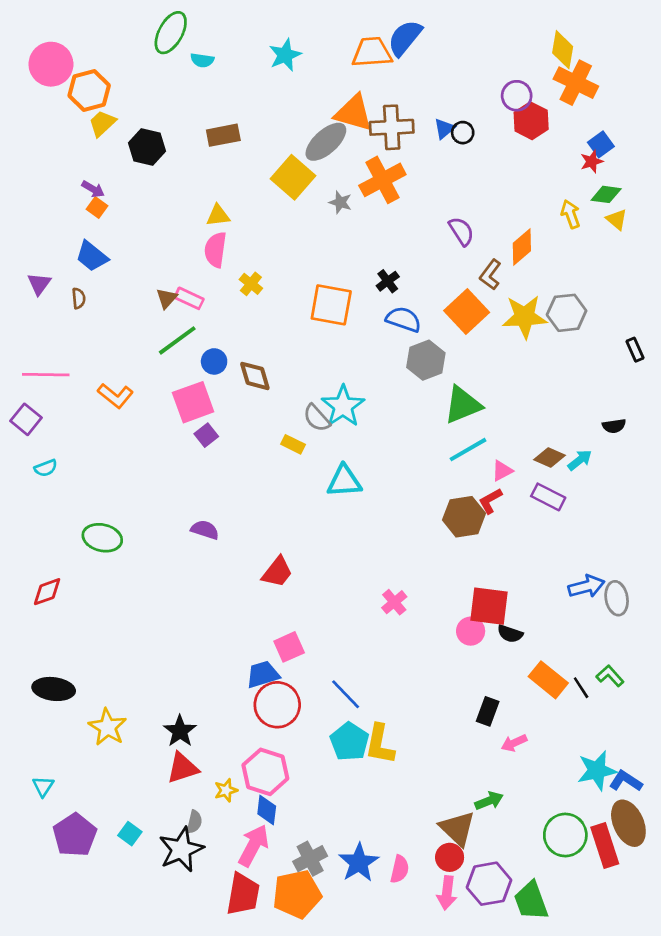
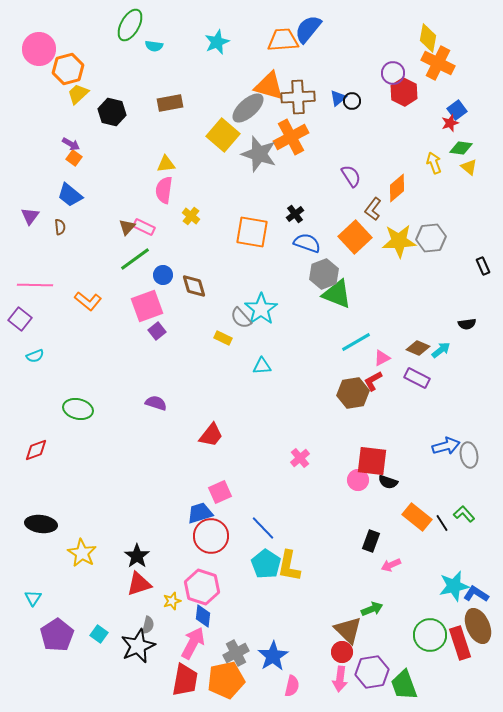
gray star: (340, 202) -> (259, 154), size x2.0
green triangle: (463, 405) -> (337, 294), moved, turned 44
cyan triangle: (344, 481) -> (262, 366), size x0.7
pink semicircle: (400, 869) -> (292, 686), moved

